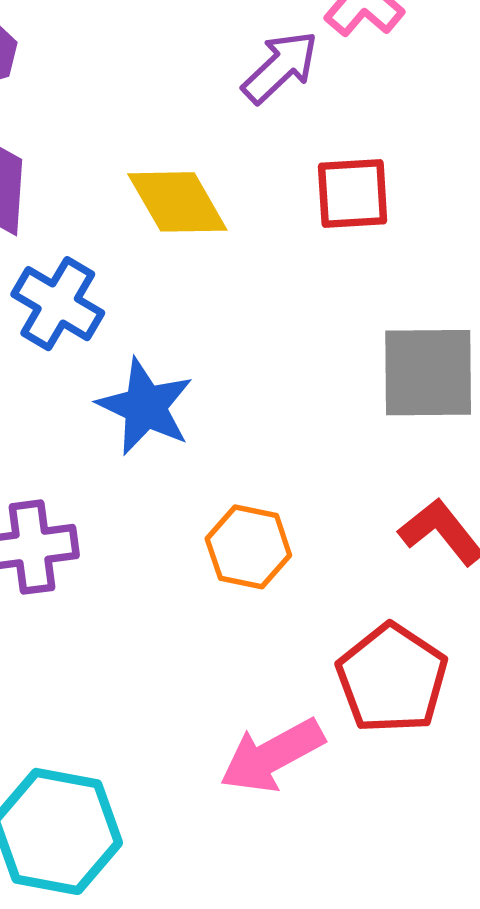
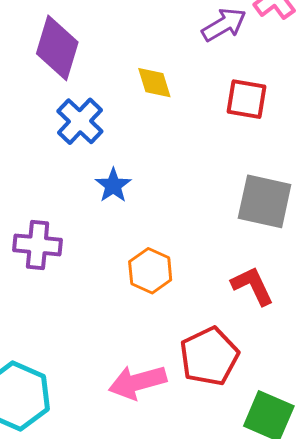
yellow diamond: (177, 202) -> (154, 83), size x0.7
blue star: (145, 407) -> (113, 185), size x0.7

